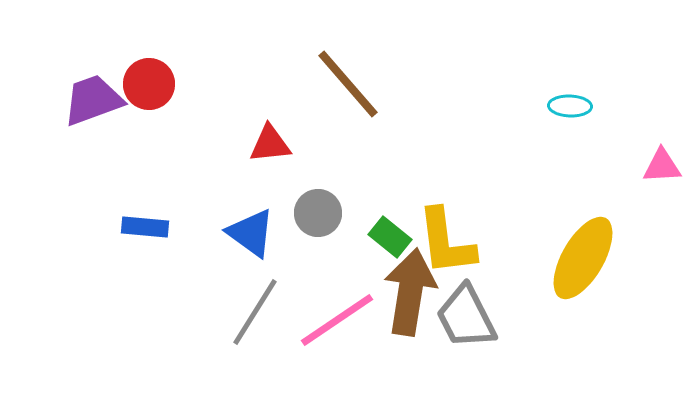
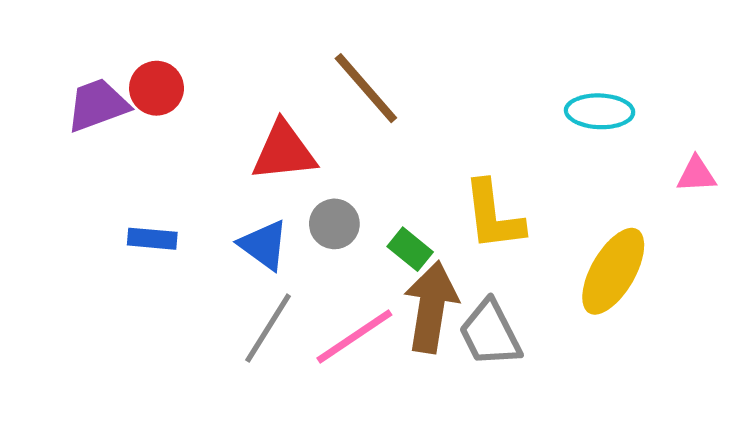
cyan ellipse: (570, 106) -> (600, 111), size x1.5
red triangle: (270, 144) -> (284, 151), size x1.5
yellow L-shape: (446, 242) -> (493, 216), moved

